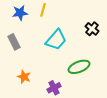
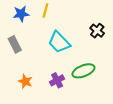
cyan trapezoid: (56, 40) -> (59, 42), turned 95
purple cross: (54, 88) -> (57, 80), moved

